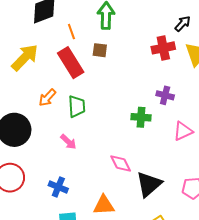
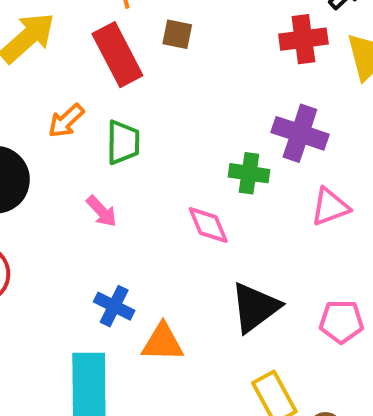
purple cross: (165, 95) -> (300, 133), size x1.5
pink diamond: (121, 164) -> (208, 225), moved
blue cross: (58, 187) -> (114, 306), moved

